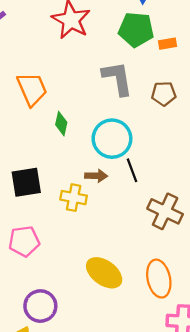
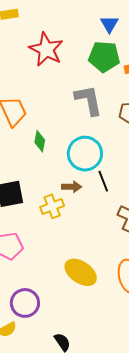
yellow cross: (74, 198) -> (52, 206), turned -30

